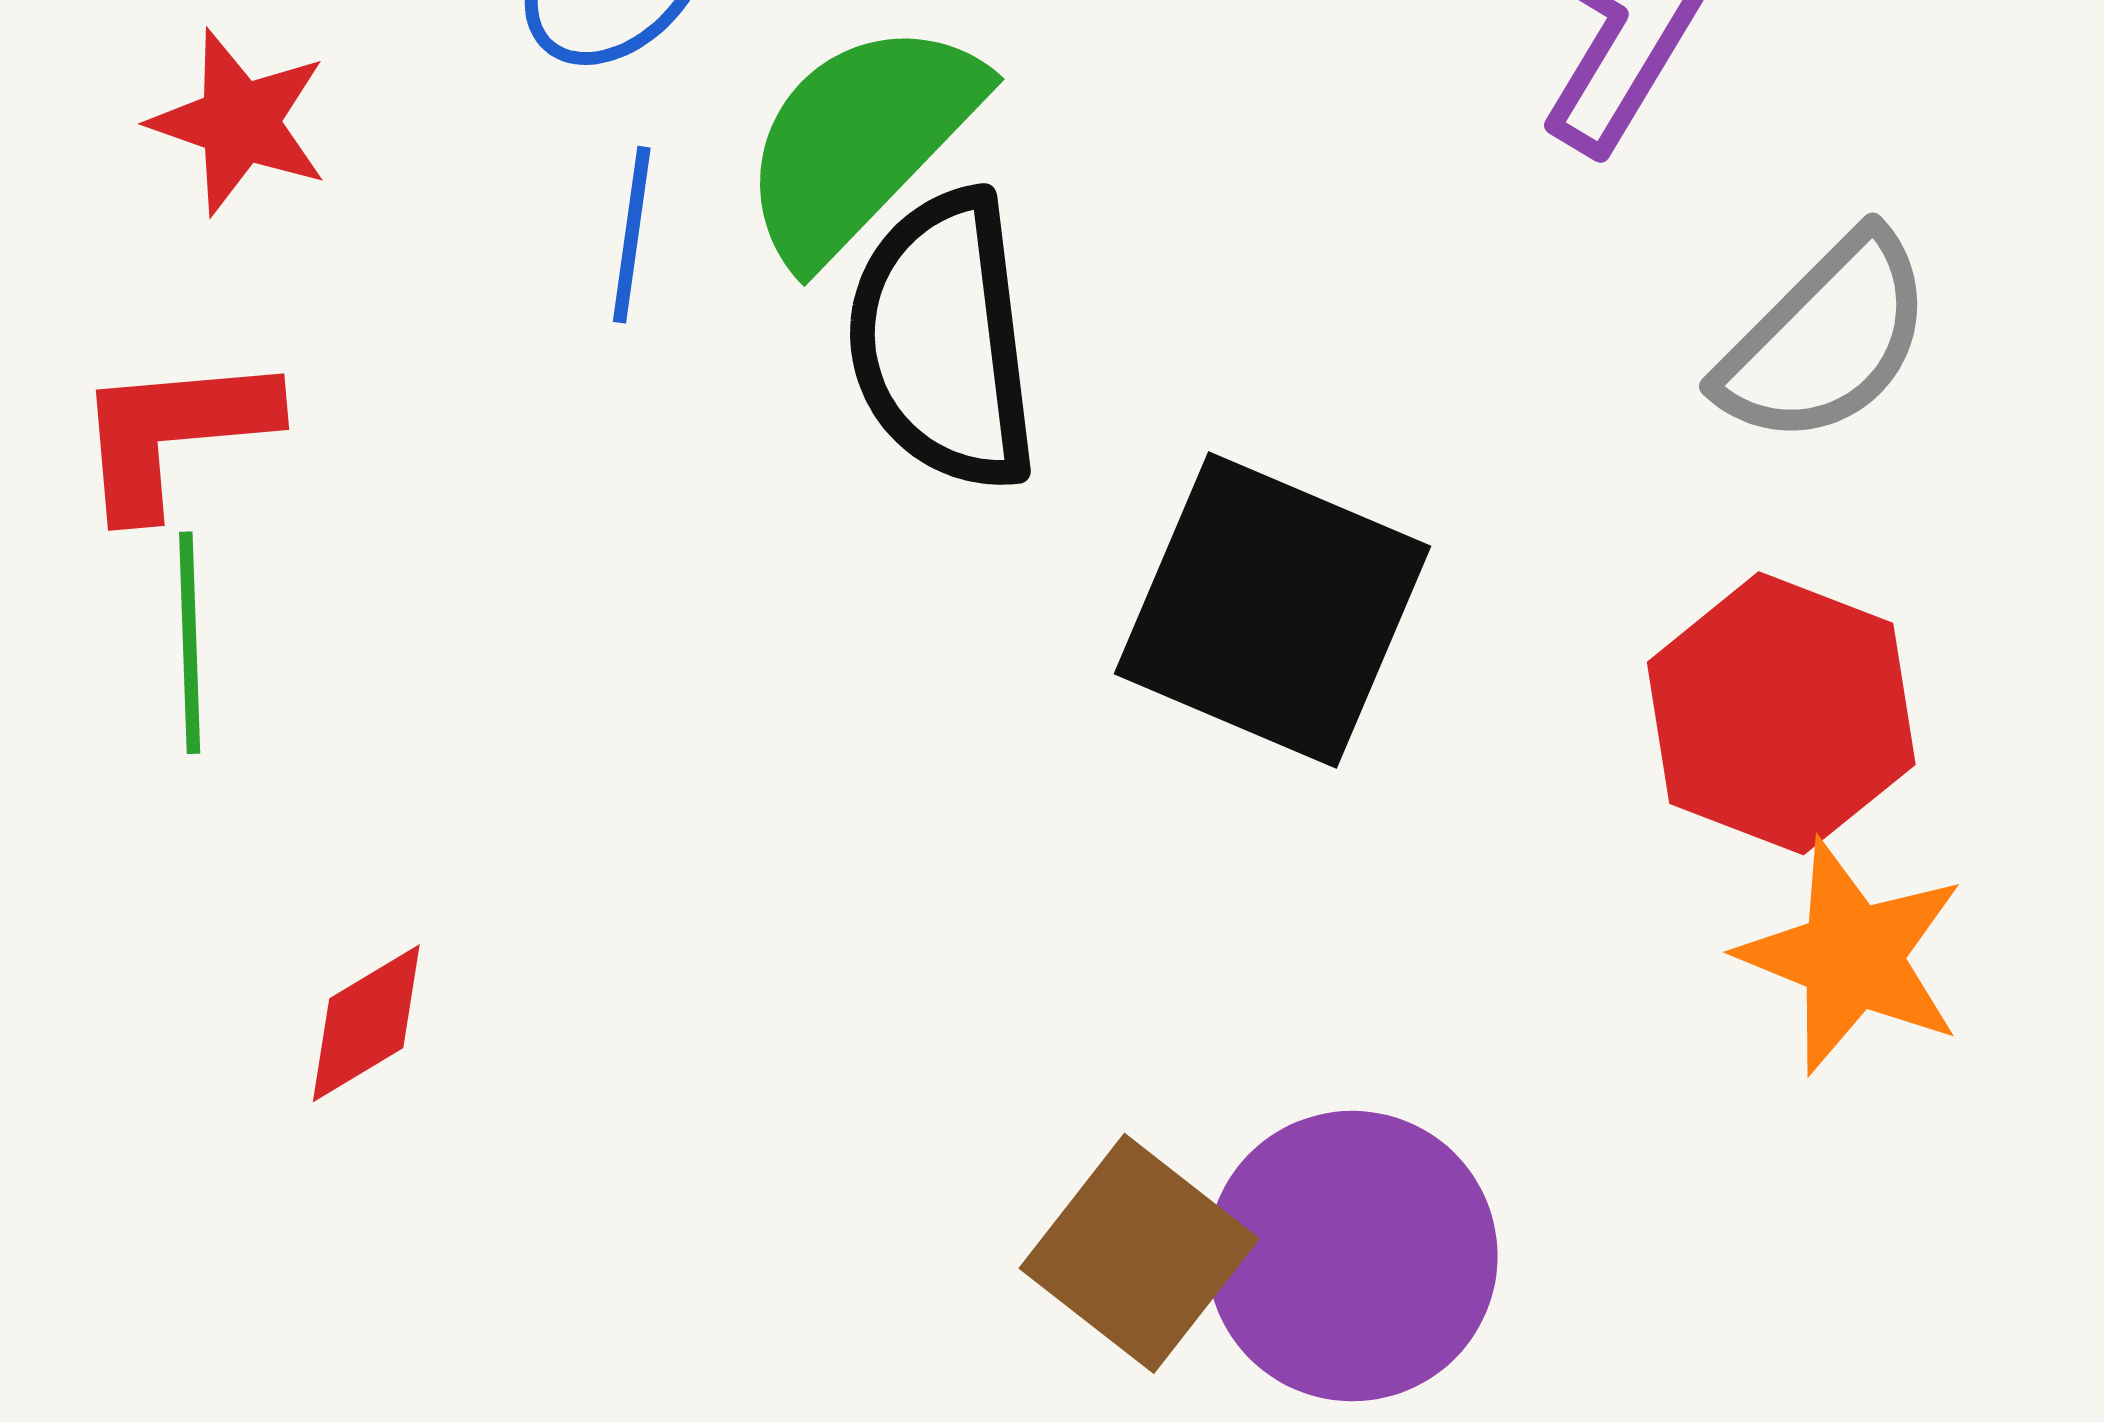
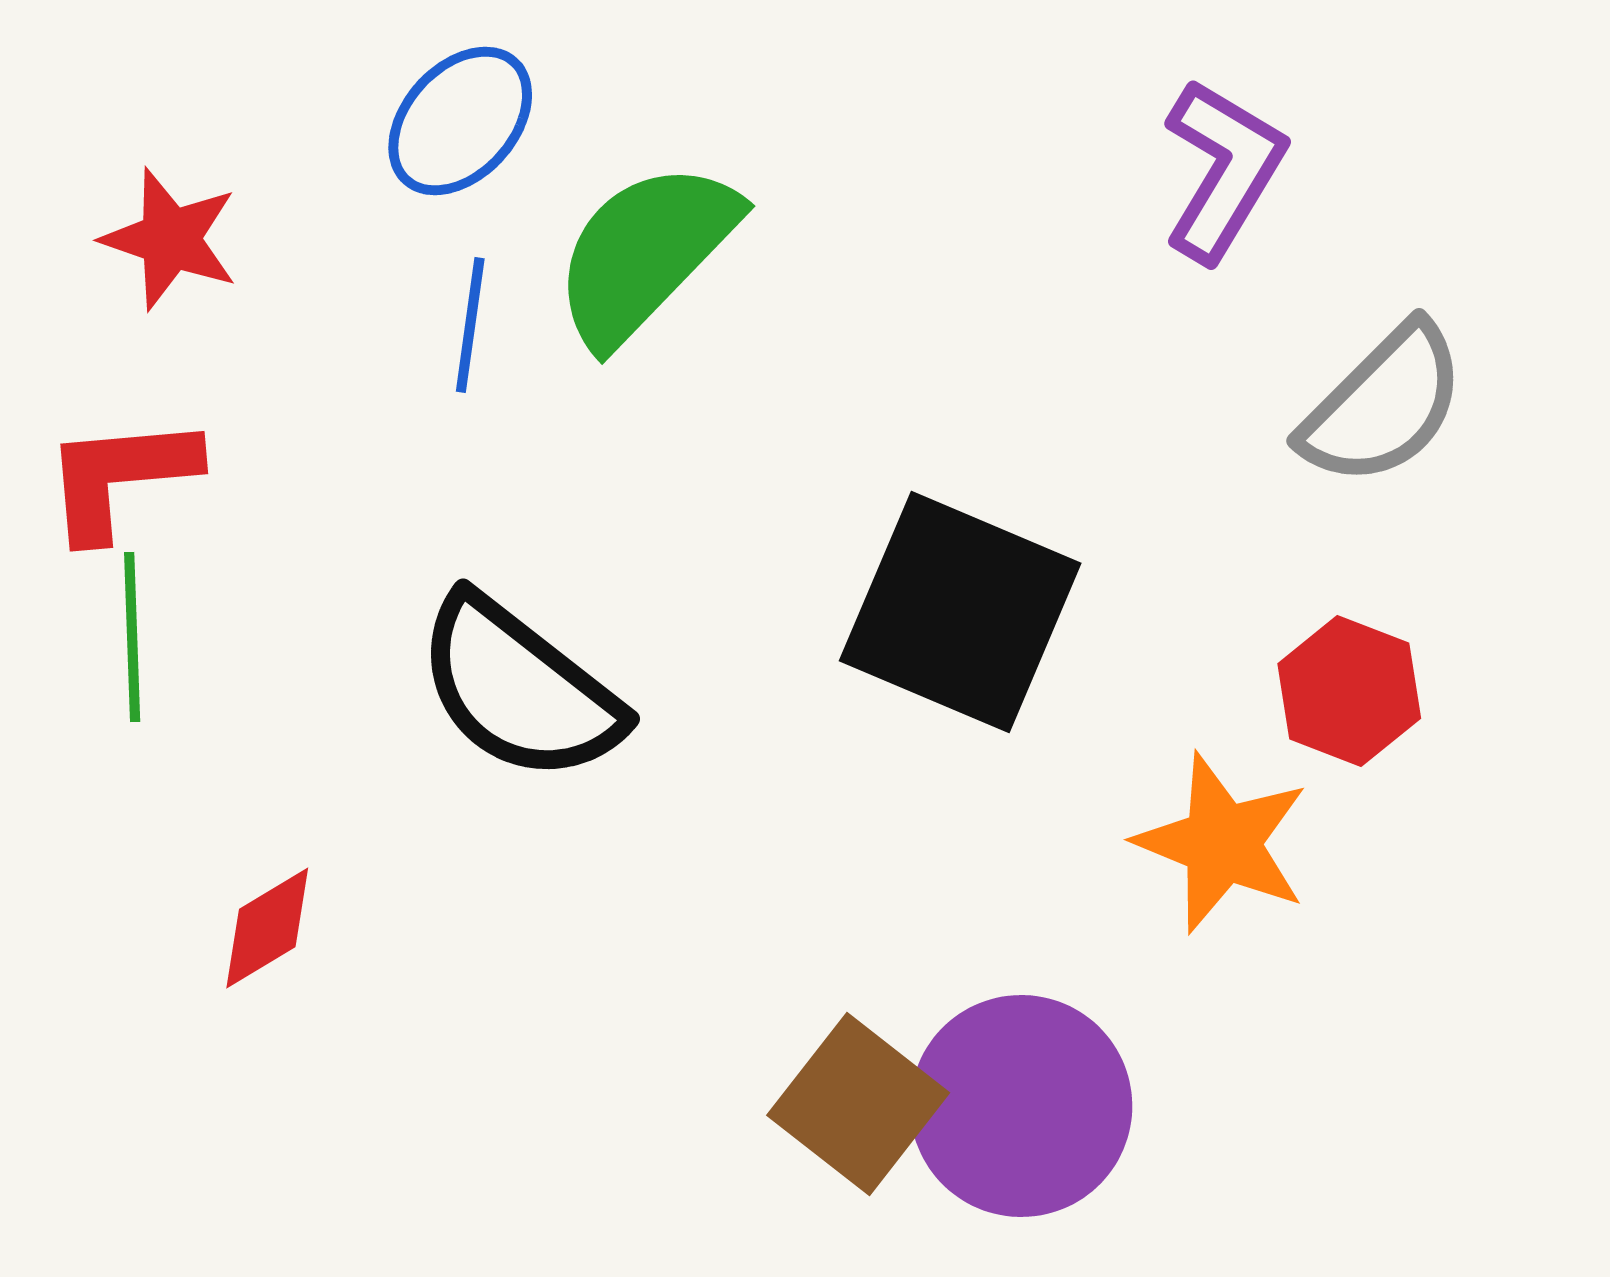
black semicircle: (943, 341) -> (519, 689), moved, turned -45
red hexagon: (1781, 713) -> (1349, 691), size x0.7
orange star: (1852, 957) -> (1222, 843), moved

